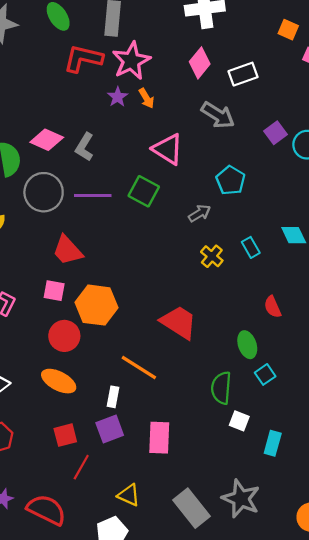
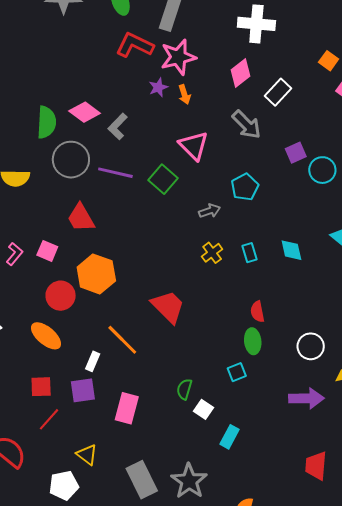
white rectangle: (243, 74) -> (278, 92), turned -40
pink square: (54, 291) -> (47, 251), moved
green ellipse: (247, 345) -> (253, 341), moved
green semicircle: (221, 388) -> (184, 389), moved, size x0.7

